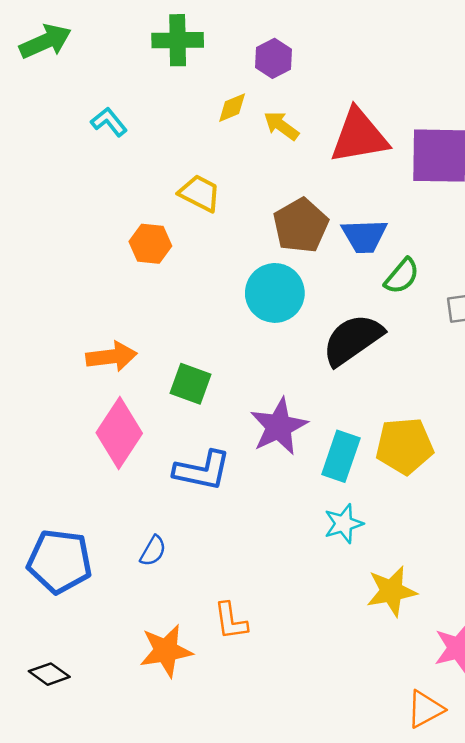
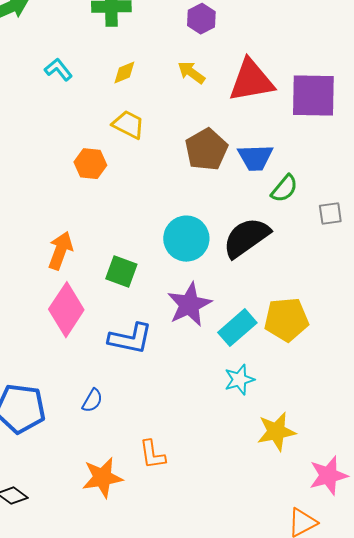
purple hexagon: (274, 58) -> (201, 19), moved
yellow diamond: (232, 108) -> (124, 73), moved
cyan circle: (275, 293) -> (186, 239), moved
orange arrow: (111, 356) -> (60, 251), turned -63
cyan rectangle: (341, 456) -> (237, 328), turned 30

